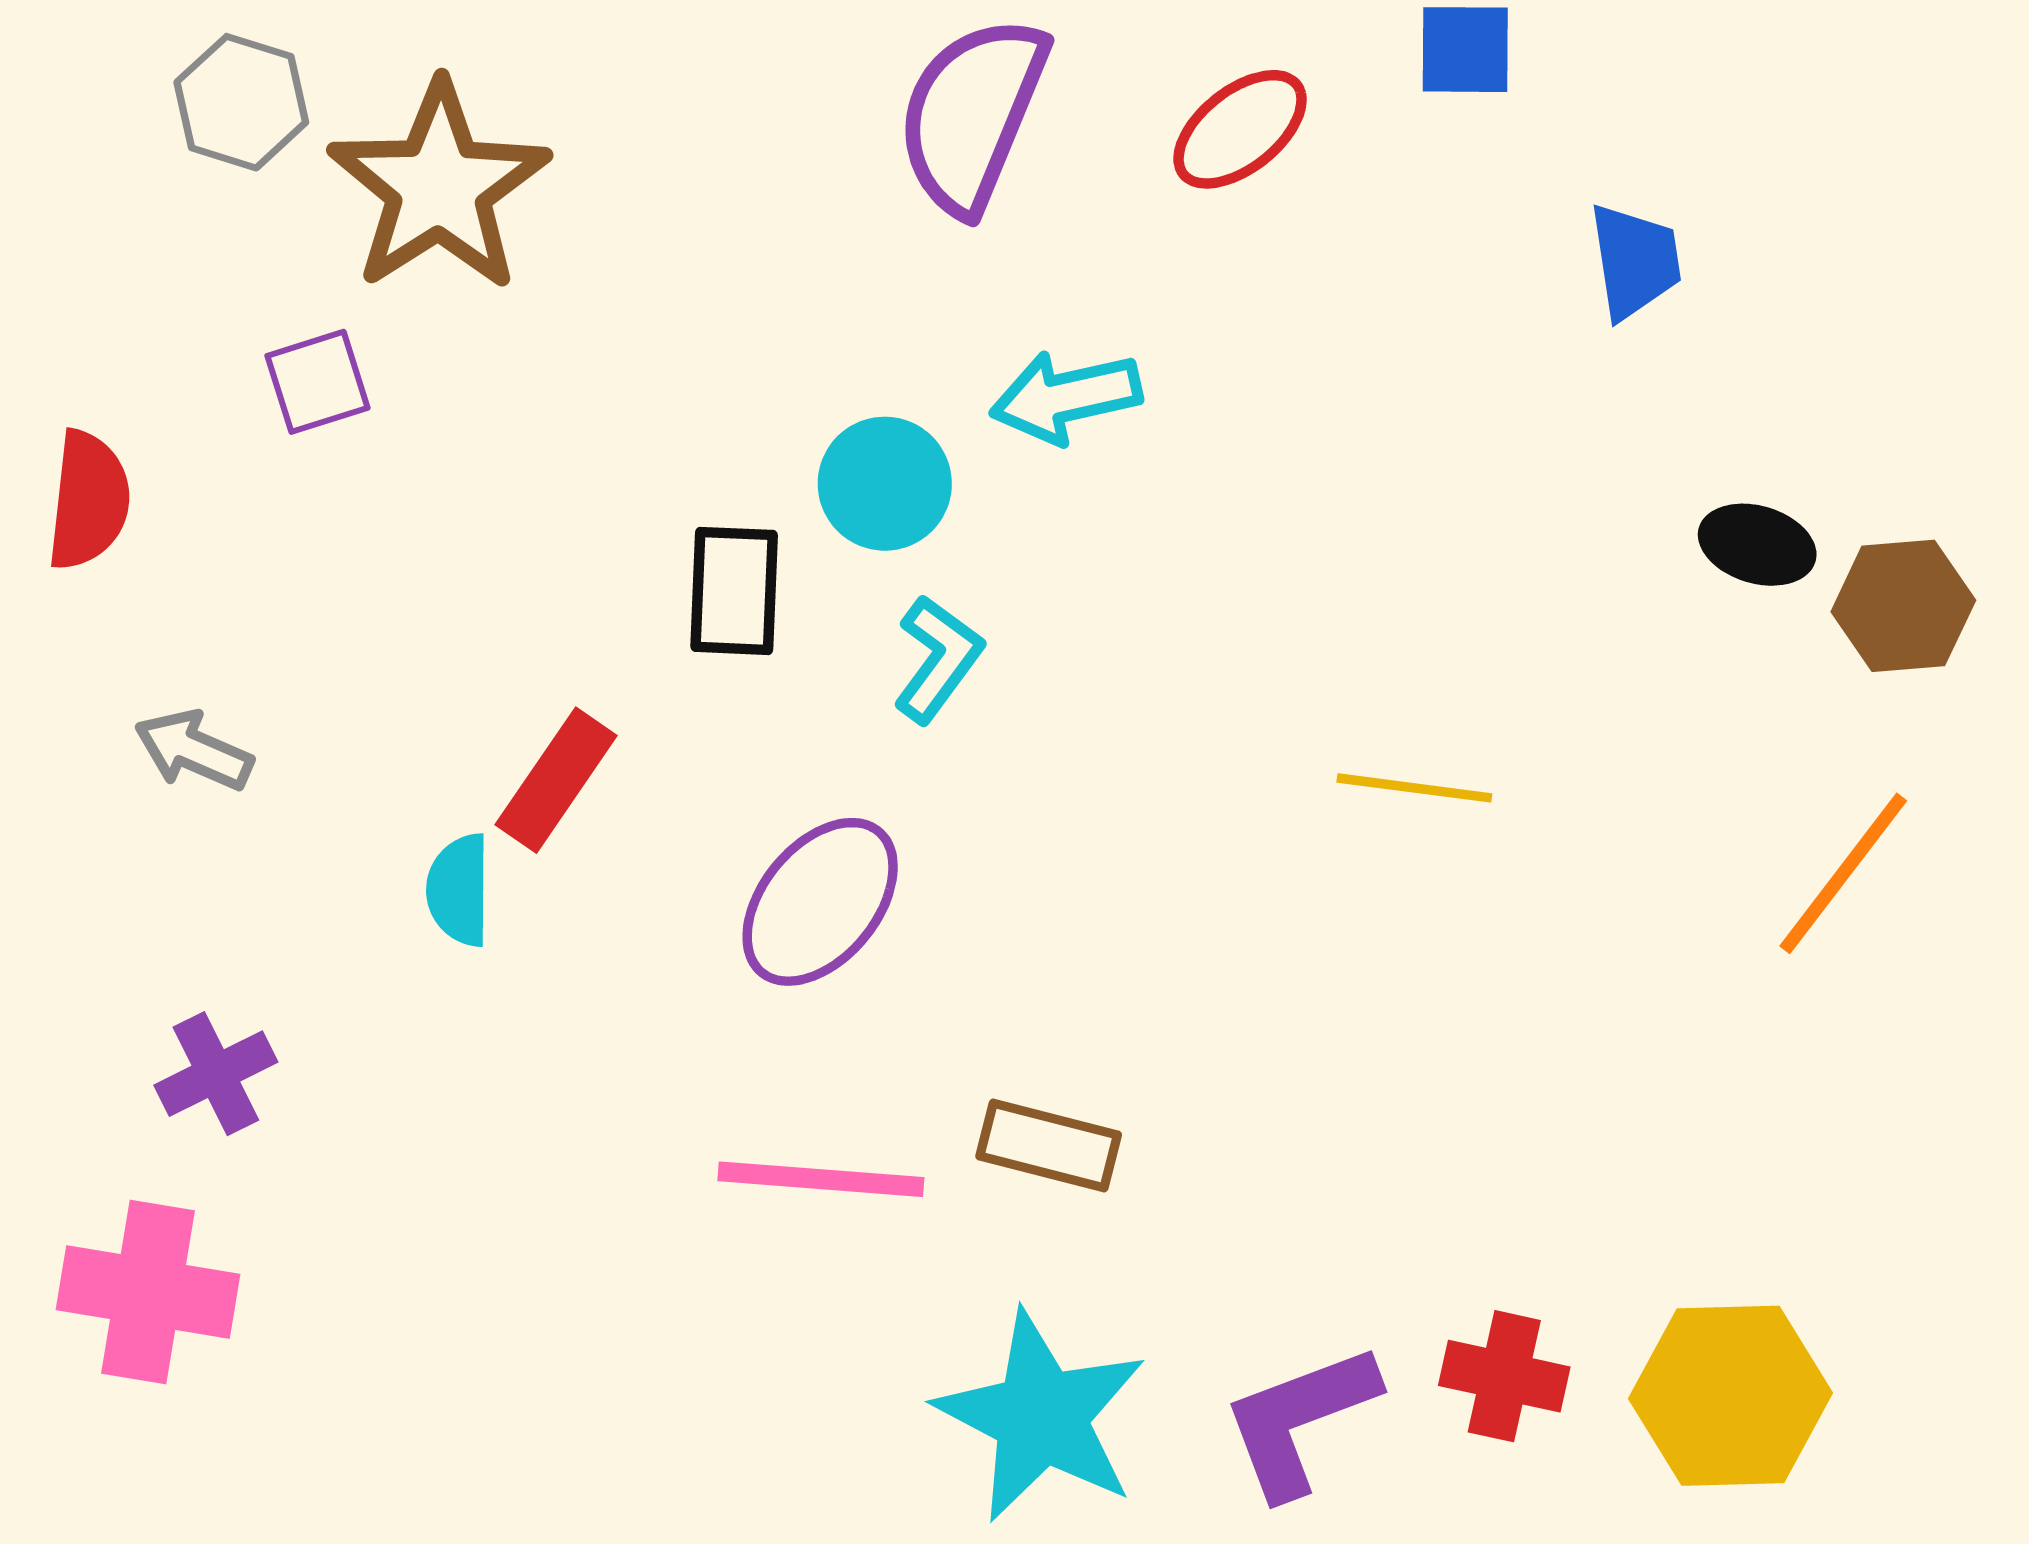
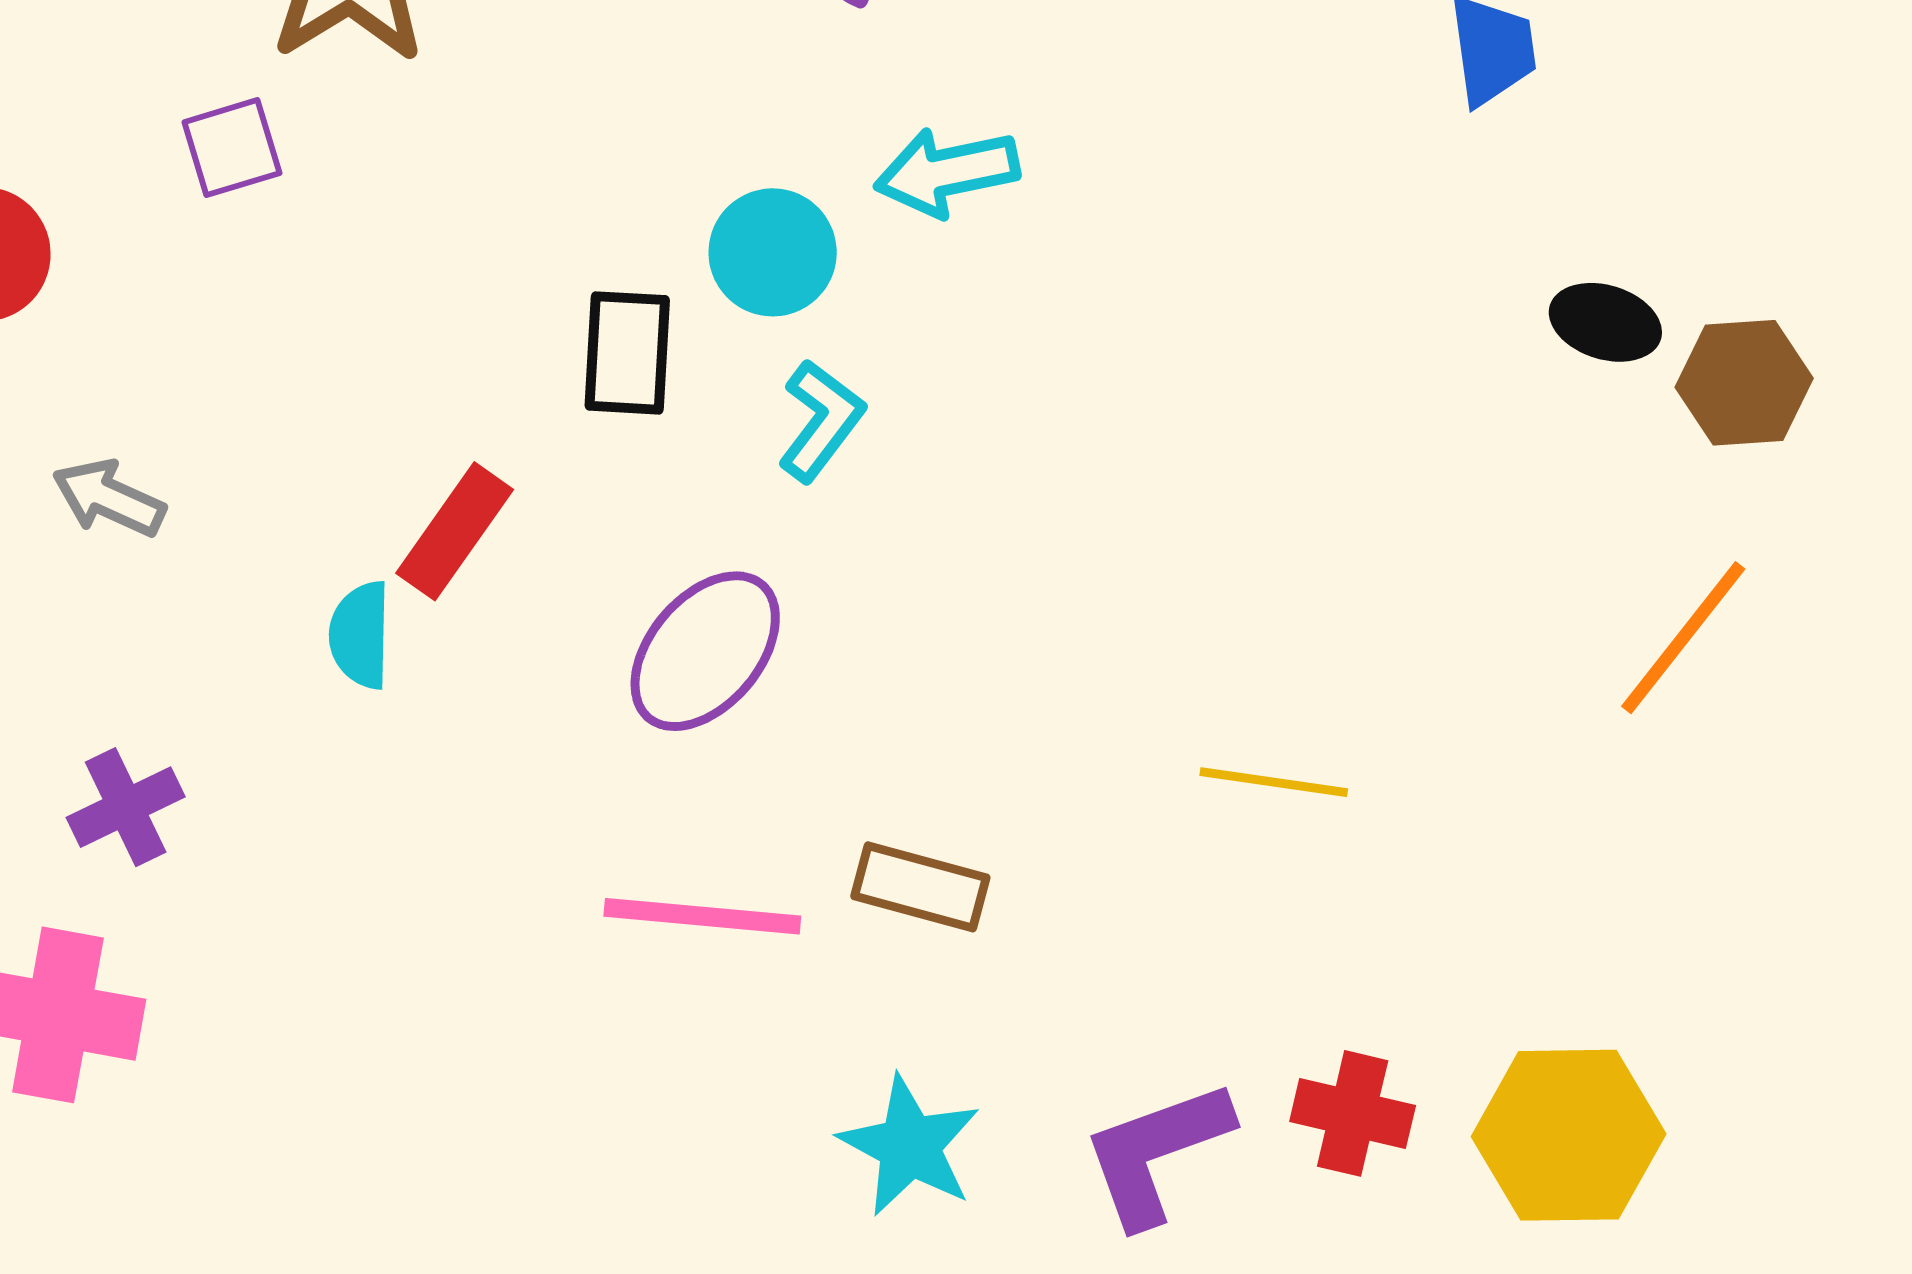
yellow line: (1414, 788) -> (1274, 782), moved
cyan star: (1041, 1417) -> (909, 1146), size x0.7

